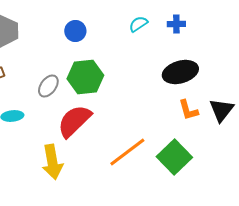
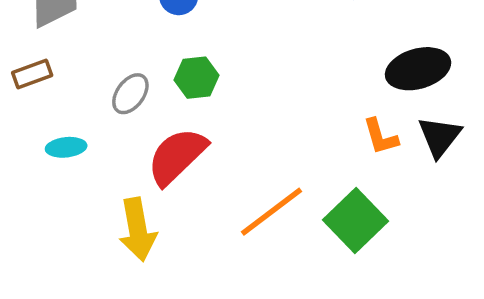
black ellipse: (180, 72) -> (418, 69), moved
green hexagon: (85, 77) -> (197, 78), size x0.7

